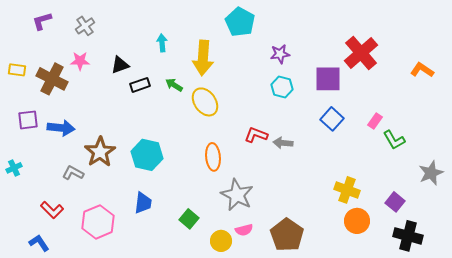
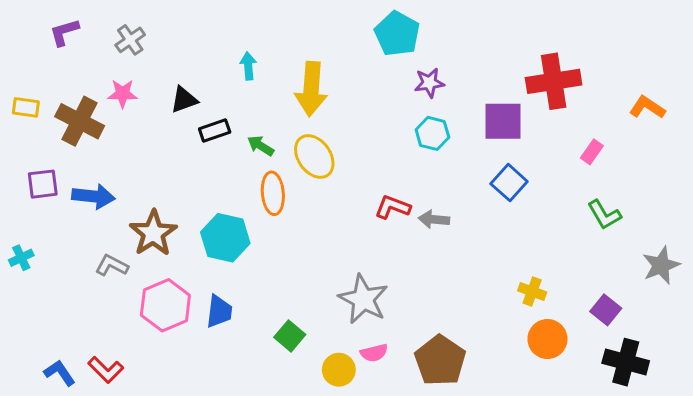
cyan pentagon: (240, 22) -> (397, 34), moved
red cross: (361, 53) -> (554, 81), turned 32
green arrow: (174, 85) -> (261, 146), moved
pink rectangle: (375, 121) -> (592, 152), moved
orange ellipse: (213, 157) -> (273, 193), moved
yellow cross: (347, 190) -> (532, 291), size x0.7
red L-shape: (52, 210) -> (106, 370), moved
pink hexagon: (98, 222) -> (165, 305), moved

